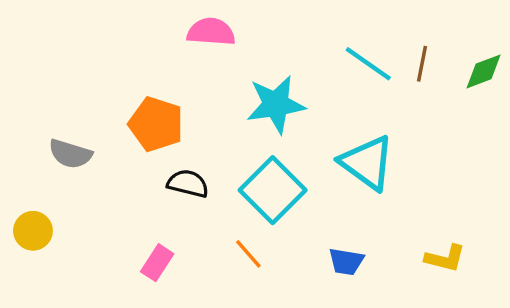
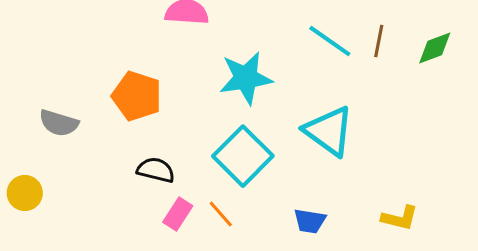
black semicircle: (188, 184) -> (156, 170), moved
pink rectangle: (157, 263) -> (178, 214), moved

